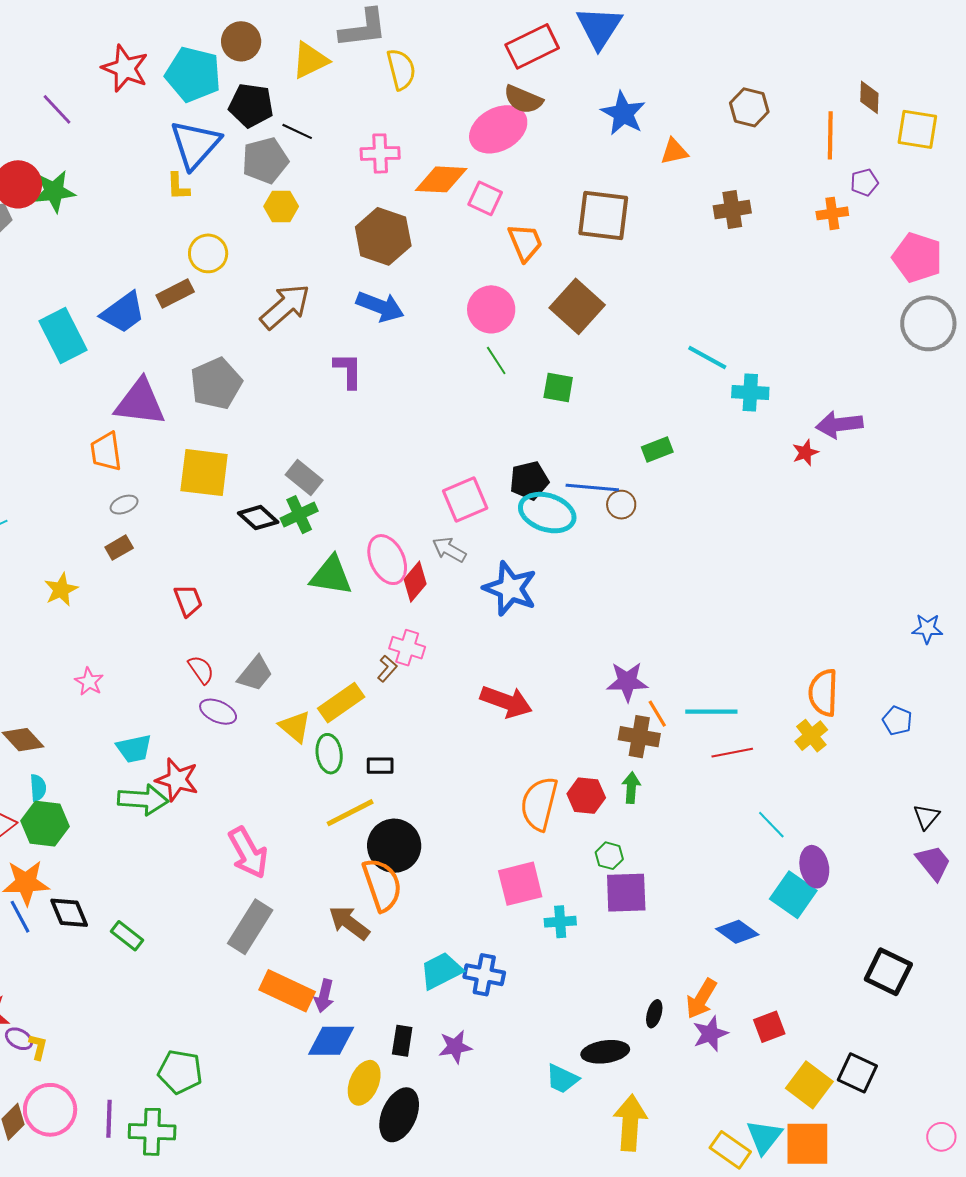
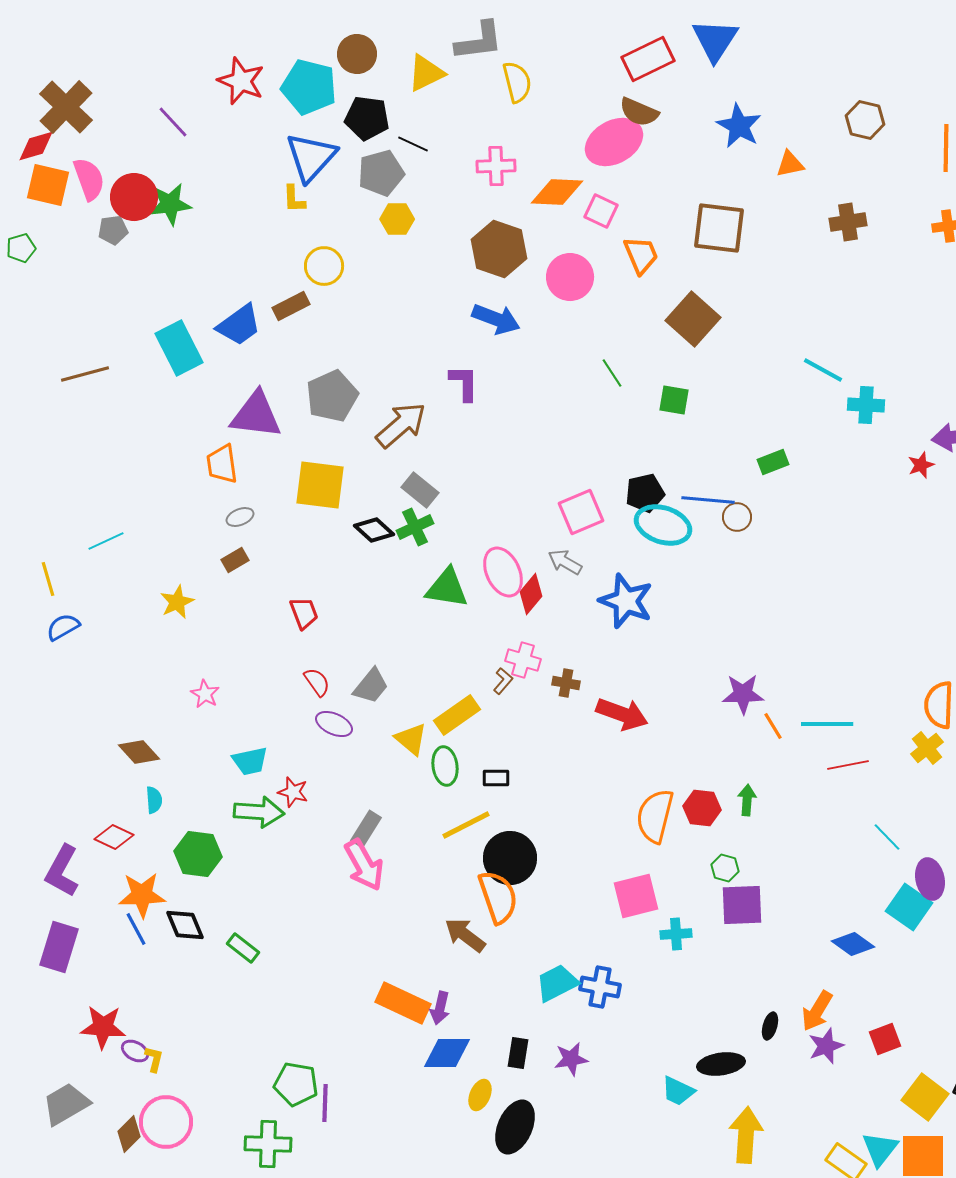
brown arrow: (285, 306) -> (401, 425), moved
pink circle: (491, 309) -> (570, 277), moved
brown cross: (639, 737) -> (566, 683), moved, size x0.7
red star: (177, 780) -> (293, 792), size x0.7
green hexagon: (45, 824) -> (198, 854), moved
gray rectangle: (250, 927) -> (366, 829), moved, size x0.7
yellow ellipse: (364, 1083) -> (480, 1095), size x0.7
purple line: (109, 1119) -> (325, 1103), moved

